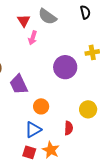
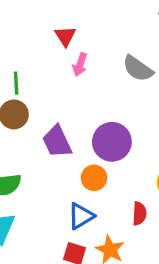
gray semicircle: (47, 17) -> (138, 69), moved
purple circle: (65, 67) -> (112, 142), moved

